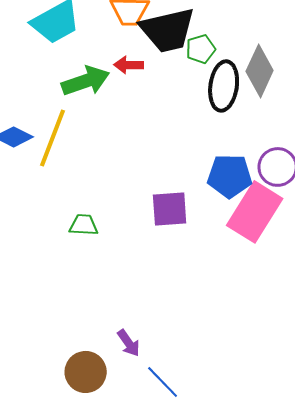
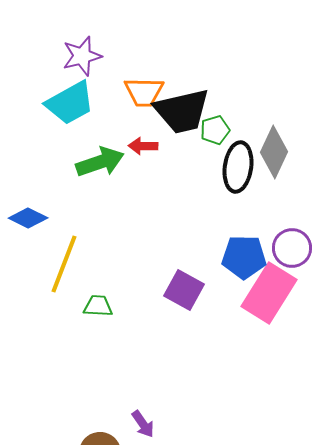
yellow line: (53, 138) -> (64, 264), moved
purple square: (170, 209) -> (184, 290), turned 33

